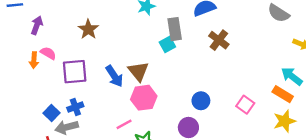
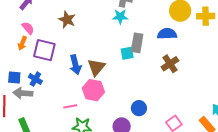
brown star: (88, 29) -> (67, 20), turned -30
orange arrow: (34, 60) -> (22, 43), moved
blue cross: (75, 107) -> (35, 79), turned 32
blue square: (51, 113) -> (14, 77), turned 32

